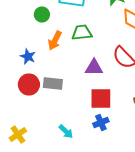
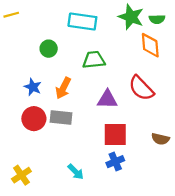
green circle: (42, 14) -> (49, 49), moved
orange arrow: (55, 40) -> (63, 88), moved

